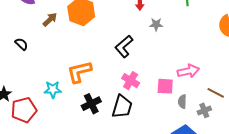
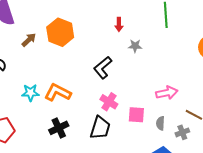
orange L-shape: (79, 72) -> (58, 92), turned 40
pink square: (165, 86) -> (136, 115), moved
cyan star: (53, 90) -> (30, 93), moved
black cross: (91, 104) -> (59, 128), moved

